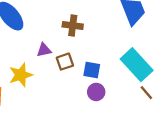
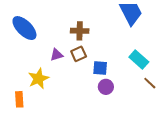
brown square: (65, 62) -> (79, 54), moved
cyan rectangle: (137, 65) -> (139, 59), size x0.7

